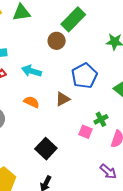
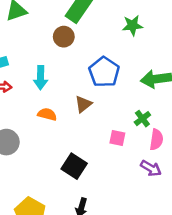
cyan arrow: (32, 71) -> (41, 78), turned -96
green cross: (101, 119) -> (142, 119), moved
purple arrow: (108, 172) -> (151, 168), moved

